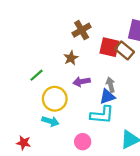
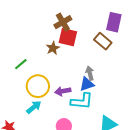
red square: (109, 47) -> (68, 37), moved
purple arrow: (82, 82) -> (63, 91), moved
cyan arrow: (50, 121) -> (34, 107), turned -56

